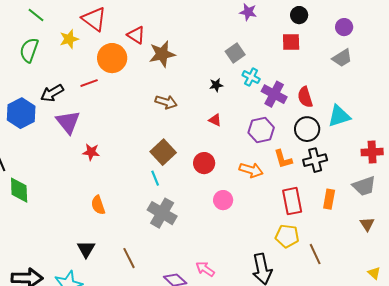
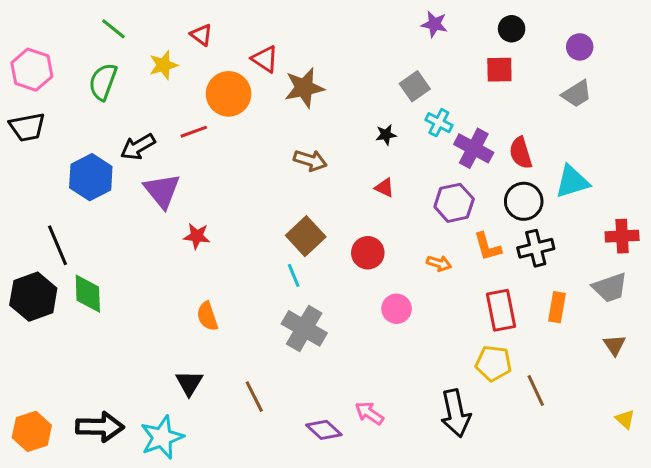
red triangle: (94, 19) -> (201, 35), size x0.6
orange arrow: (251, 170) -> (439, 263), size x0.7

